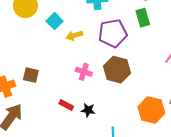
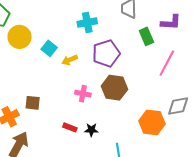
green rectangle: (143, 18) -> (146, 36), moved

